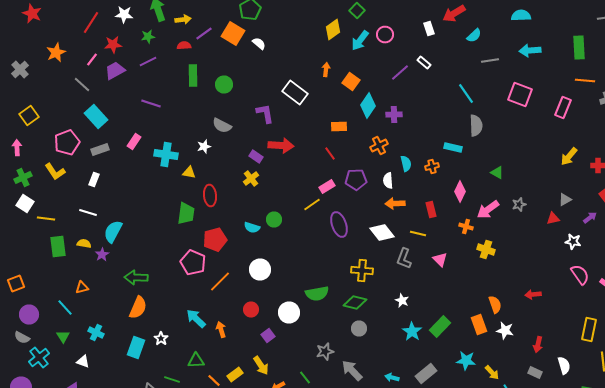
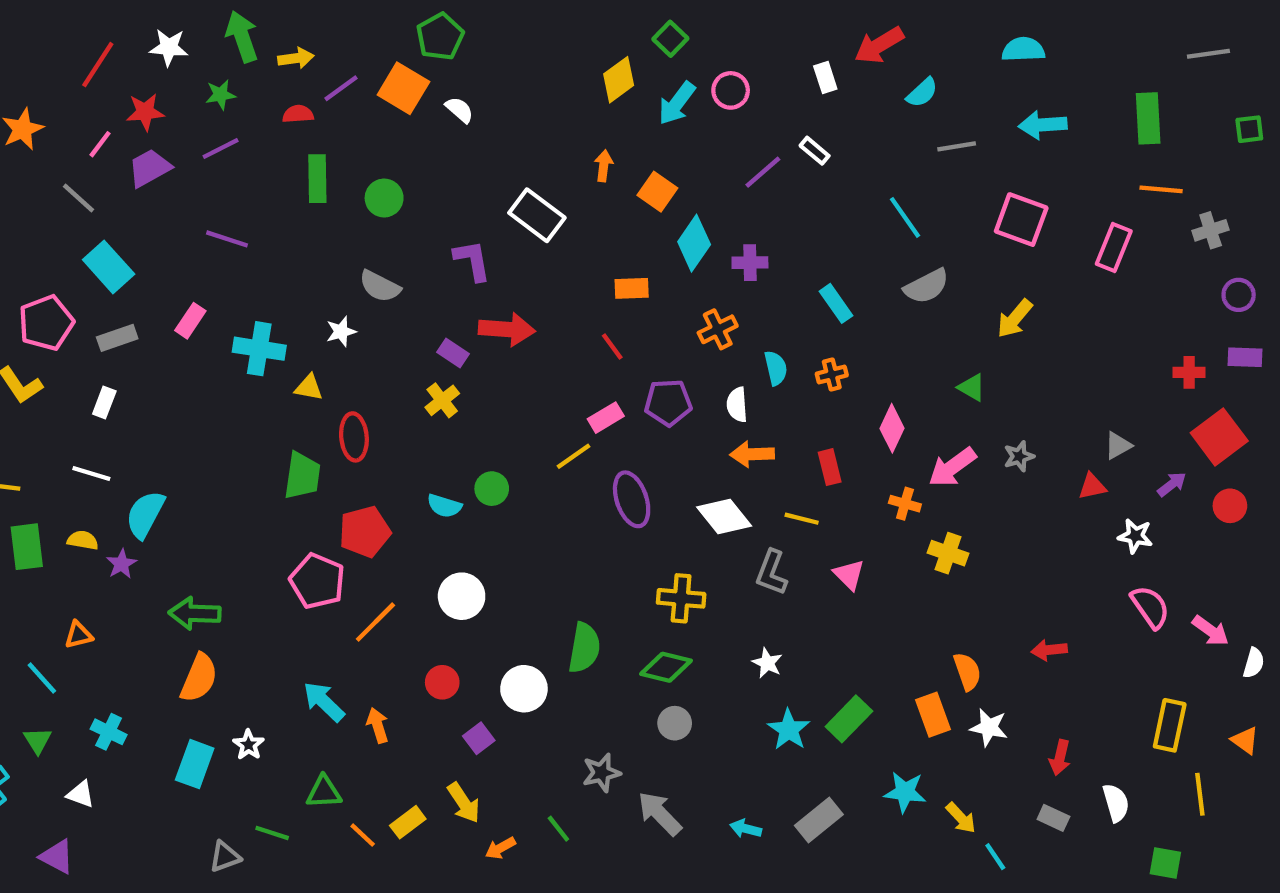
gray semicircle: (476, 126) -> (926, 286), turned 65
cyan rectangle: (453, 148) -> (836, 303), moved, turned 42
yellow arrow: (569, 156) -> (1015, 319), moved
green semicircle: (317, 294) -> (584, 648), turned -70

